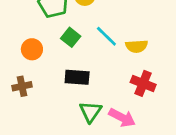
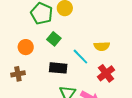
cyan line: (106, 36) -> (80, 57), moved
red cross: (143, 83) -> (106, 73), turned 30

